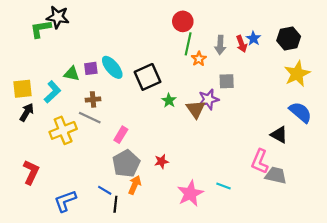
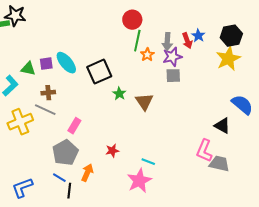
yellow star: (297, 74) -> (228, 59), moved
purple star: (208, 99) -> (172, 57), moved
gray pentagon: (126, 164) -> (65, 153), moved
cyan line: (223, 186) -> (148, 162), moved

